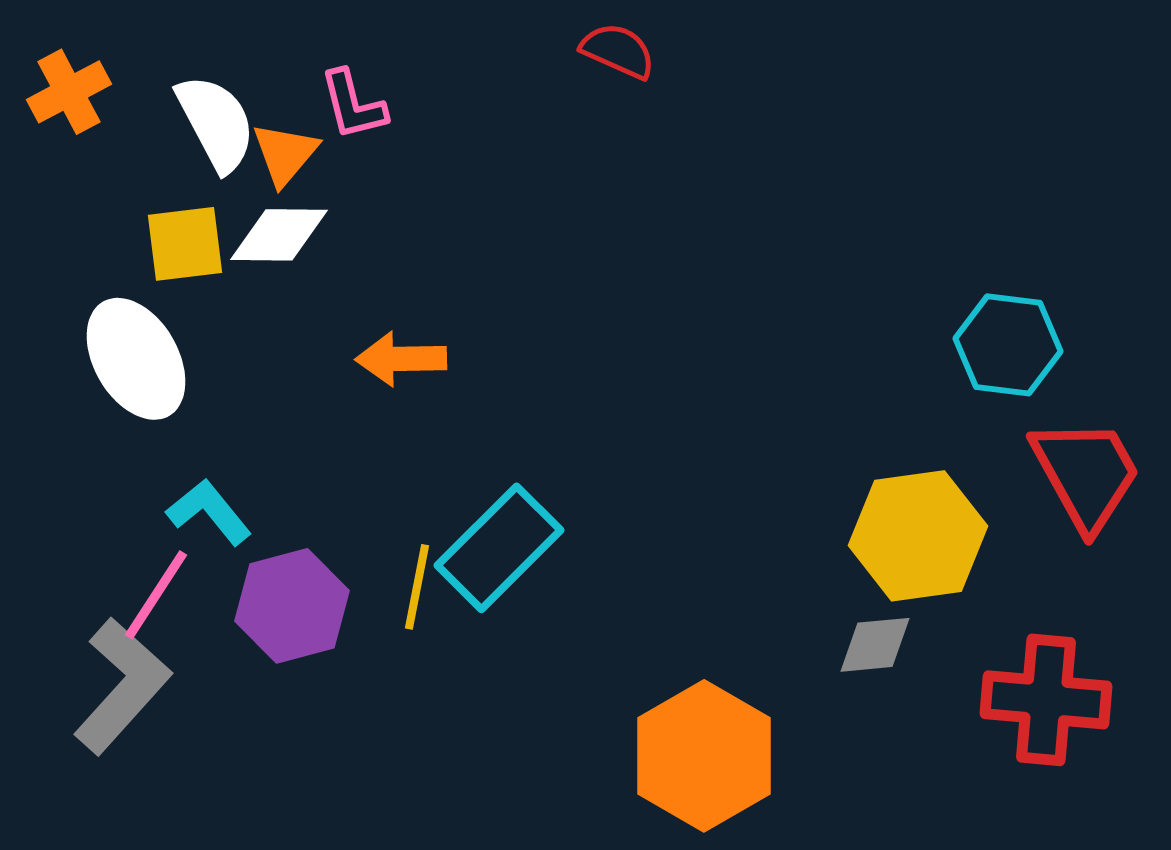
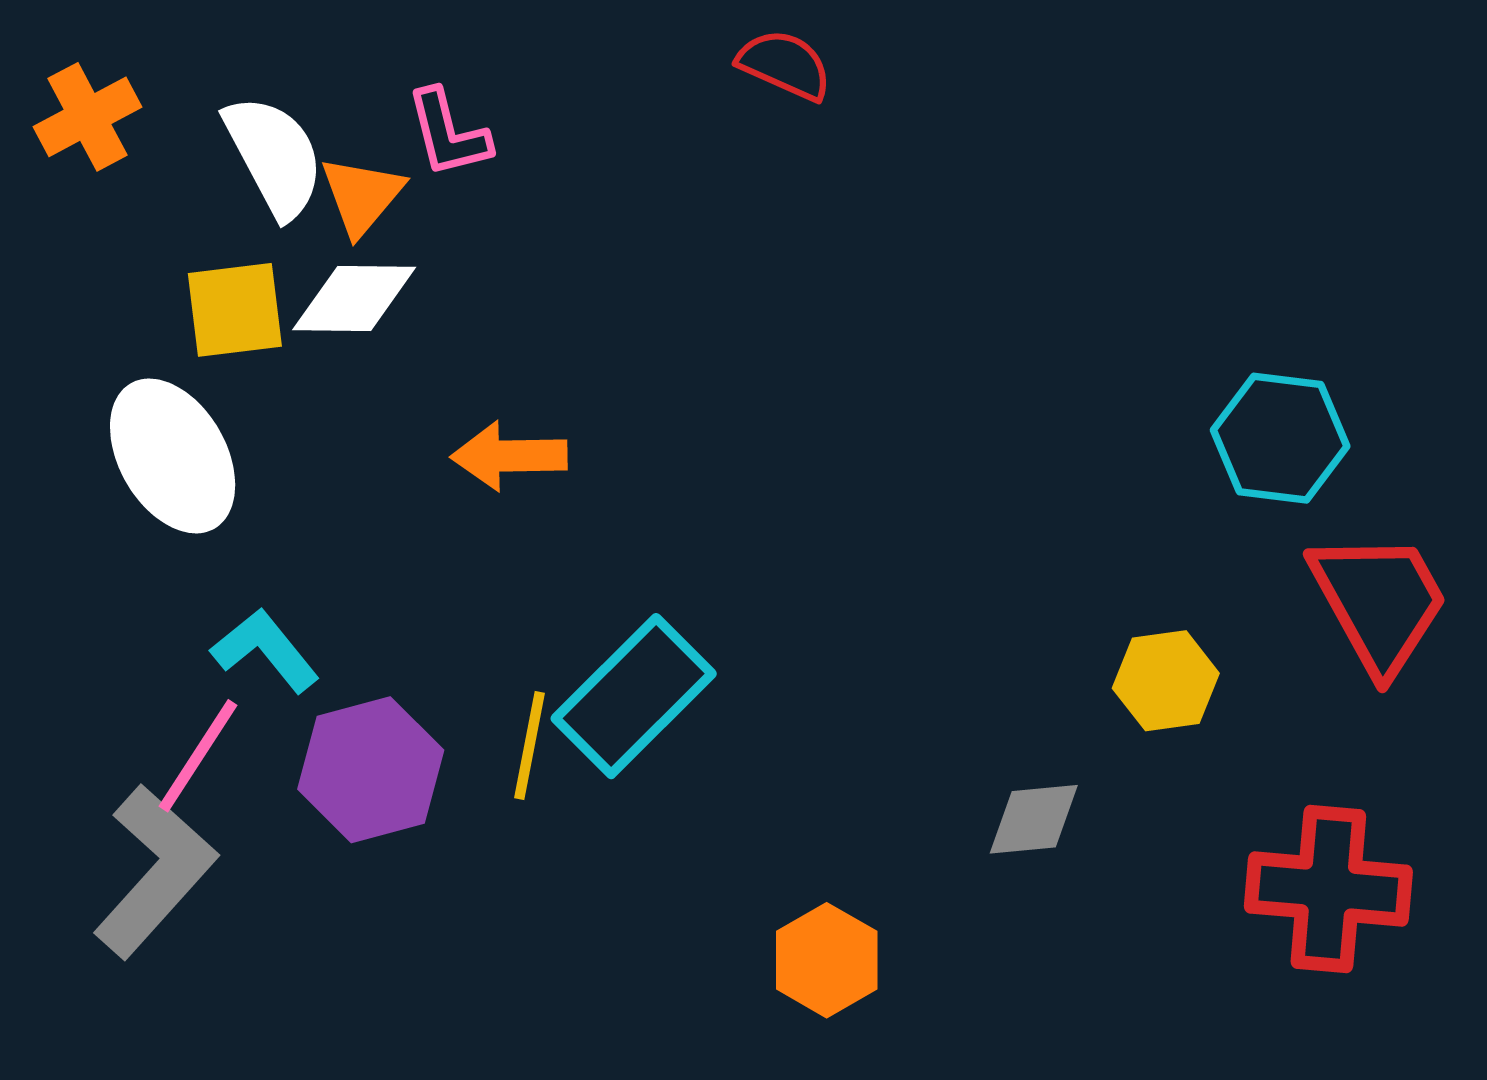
yellow hexagon: (918, 536) -> (1166, 681), size x0.6
gray diamond: (875, 645) -> (1034, 819), moved
orange hexagon: (704, 756) -> (827, 960), moved, size x0.6

